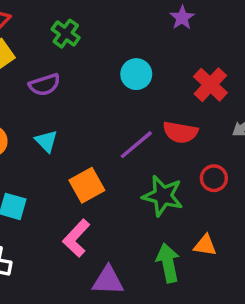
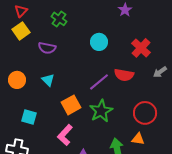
purple semicircle: (45, 85) -> (47, 48), turned 30
red circle: (214, 178) -> (145, 113), moved, size x1.5
green star: (163, 196) -> (101, 111), moved, turned 30

